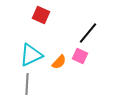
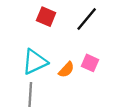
black line: (88, 33) -> (87, 19), moved

